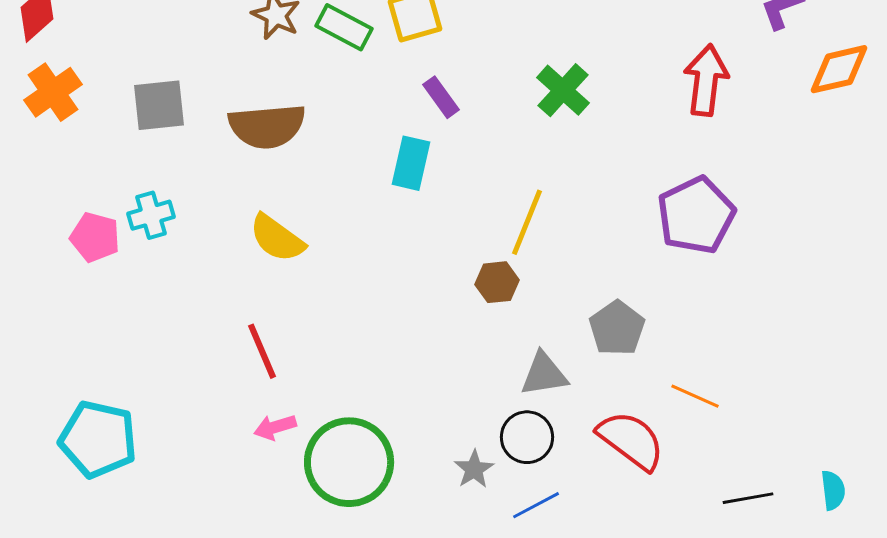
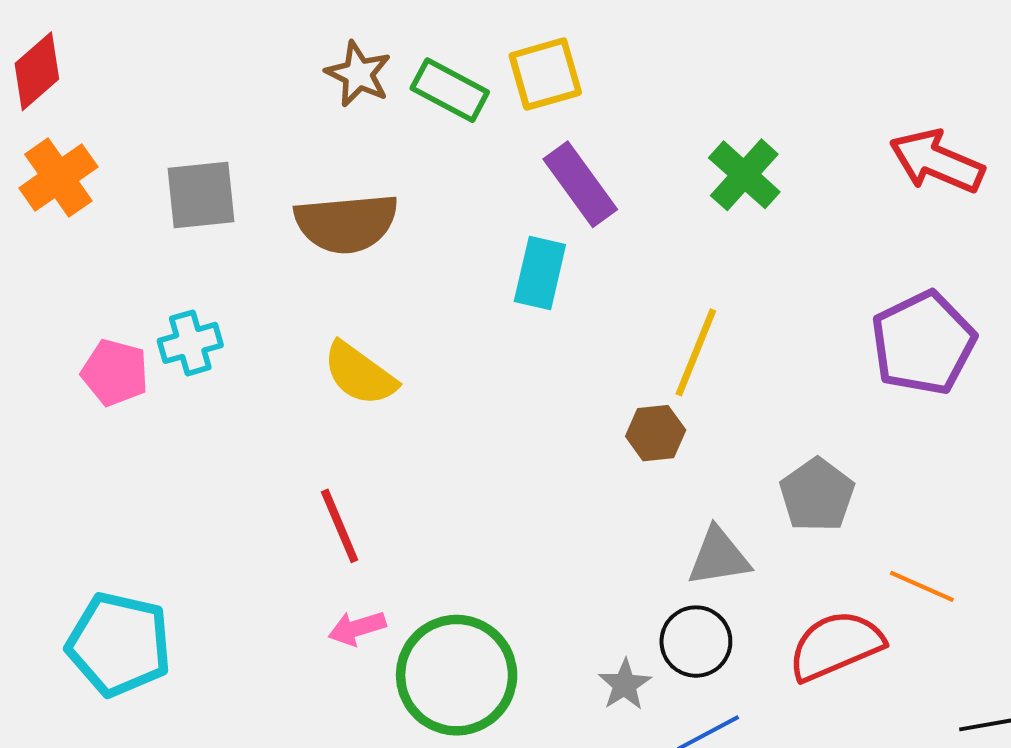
red arrow: (706, 80) -> (937, 161), turned -74
purple rectangle: (441, 97) -> (580, 184), size x1.5
red semicircle: (631, 440) -> (836, 646), turned -60

